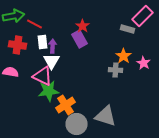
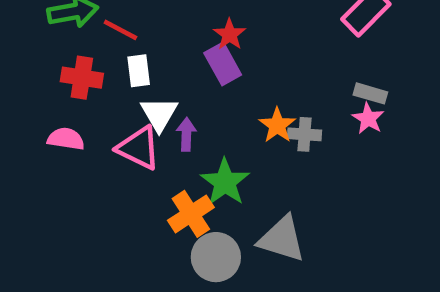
gray rectangle: (128, 29) -> (370, 93), moved
purple arrow: (52, 46) -> (186, 134), moved
orange star: (124, 56) -> (277, 125), moved
green star: (48, 91) -> (225, 182), moved, turned -30

